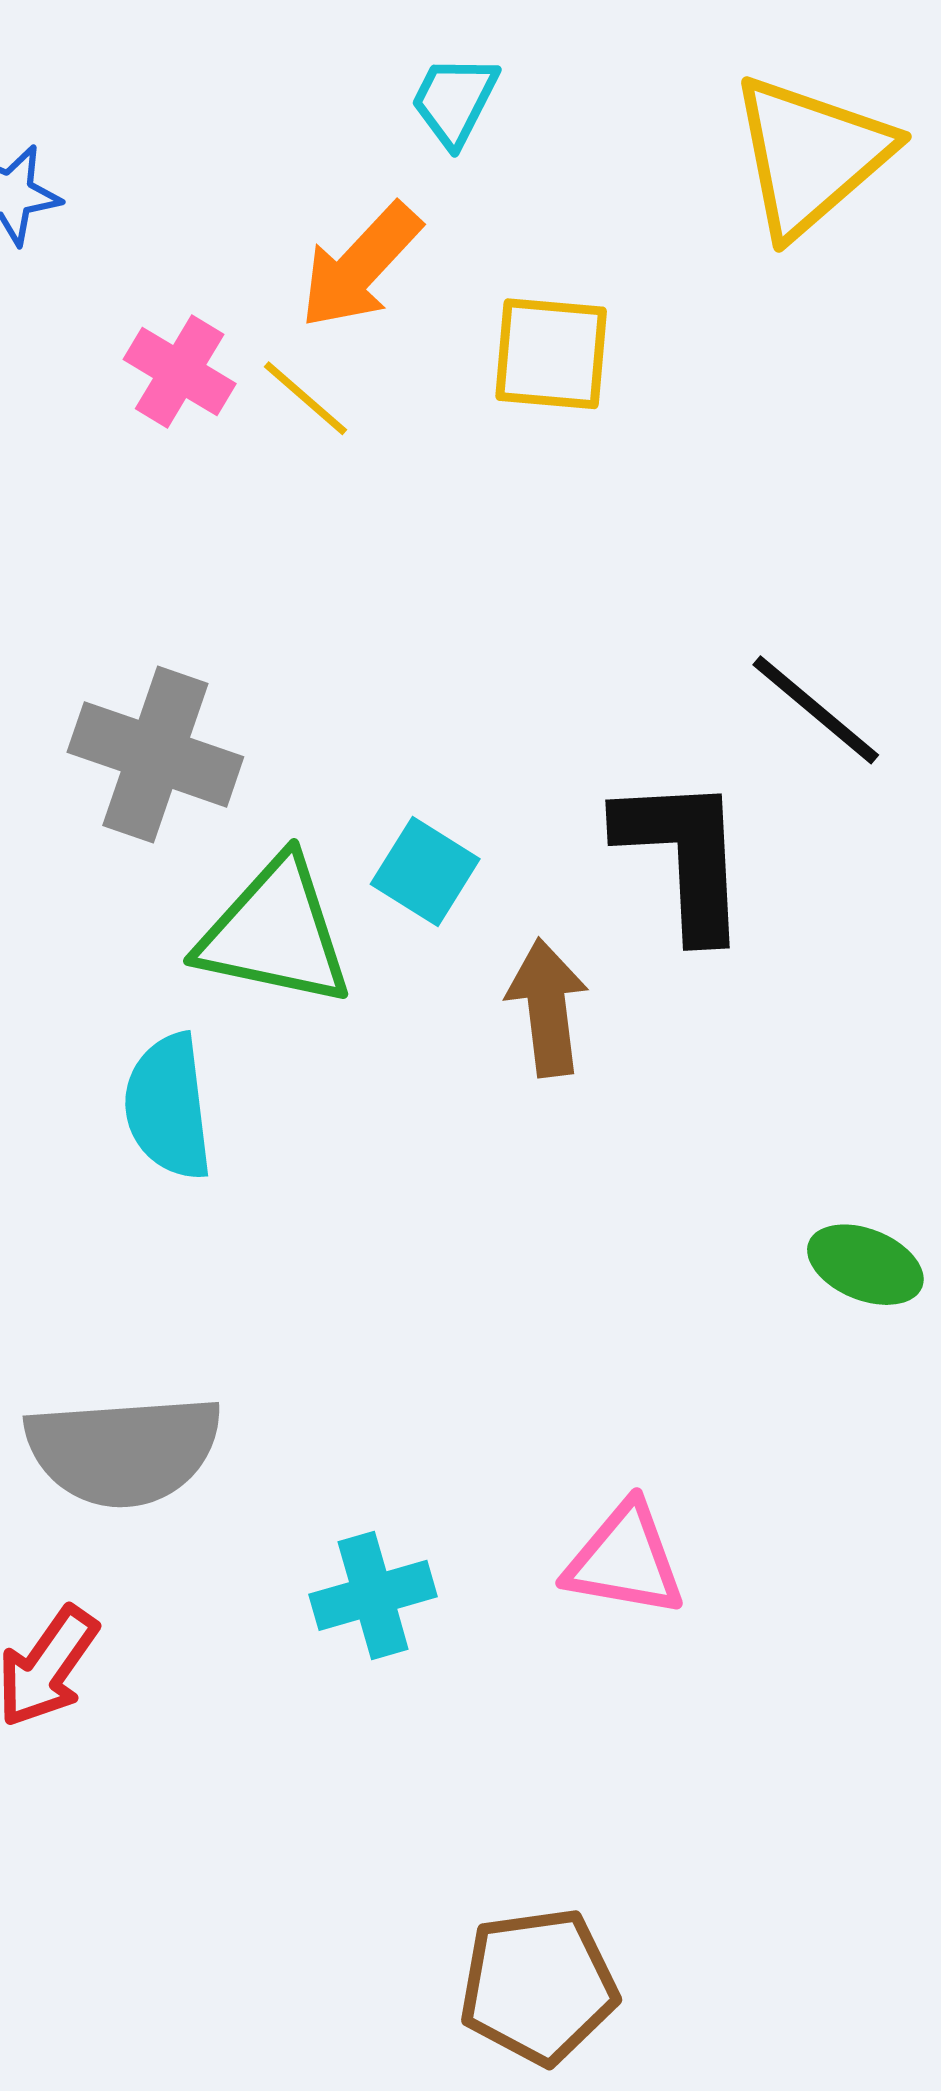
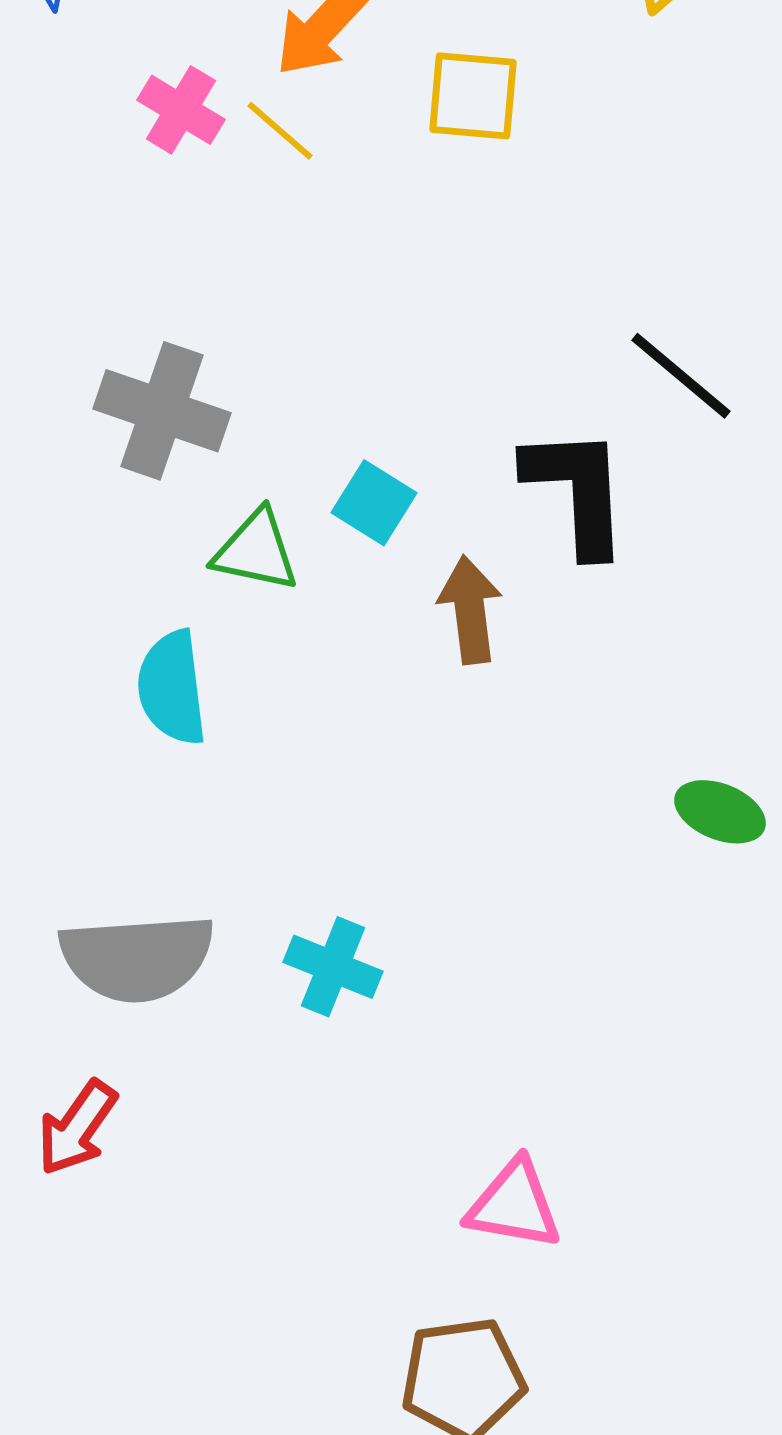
green triangle: (275, 933) -> (256, 551), size x0.7
pink triangle: (625, 1560) -> (514, 1205), moved
cyan cross: (373, 1595) -> (333, 967), moved, turned 38

